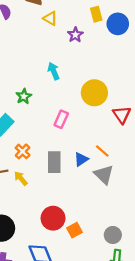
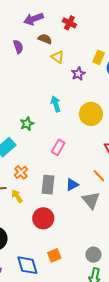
yellow rectangle: (96, 14) -> (99, 57), turned 32
yellow circle: (94, 93) -> (91, 114), moved
orange line: (102, 151) -> (99, 176), moved
red circle: (53, 218) -> (43, 218), moved
orange square: (75, 230) -> (54, 255), moved

